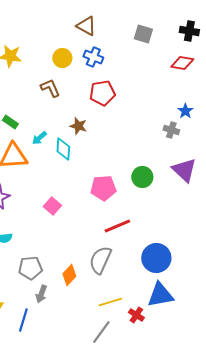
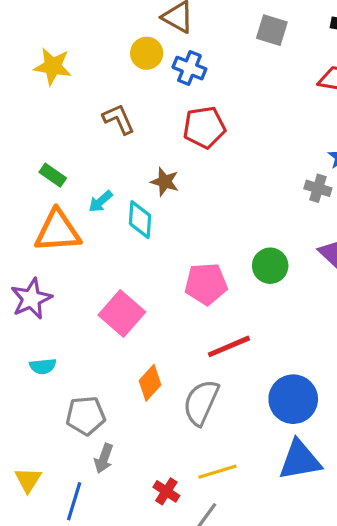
yellow circle: (62, 58) -> (147, 53), moved
pink square: (52, 206) -> (122, 313), size x1.5
orange diamond: (69, 275) -> (150, 383), moved
red cross: (136, 315) -> (166, 491), moved

